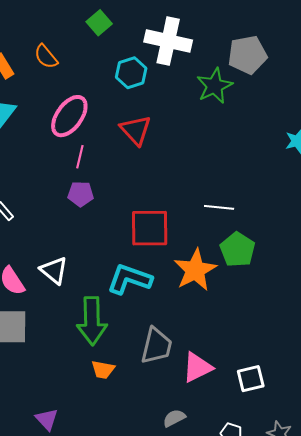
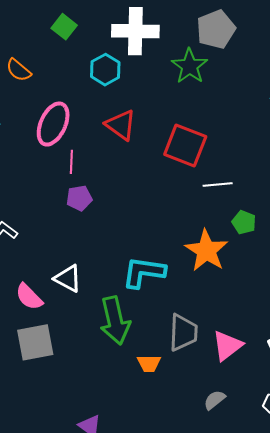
red square: (150, 228) -> (185, 146), moved, turned 33
green pentagon: (238, 250) -> (244, 222), size x0.7
orange trapezoid: (103, 370) -> (149, 363), moved

